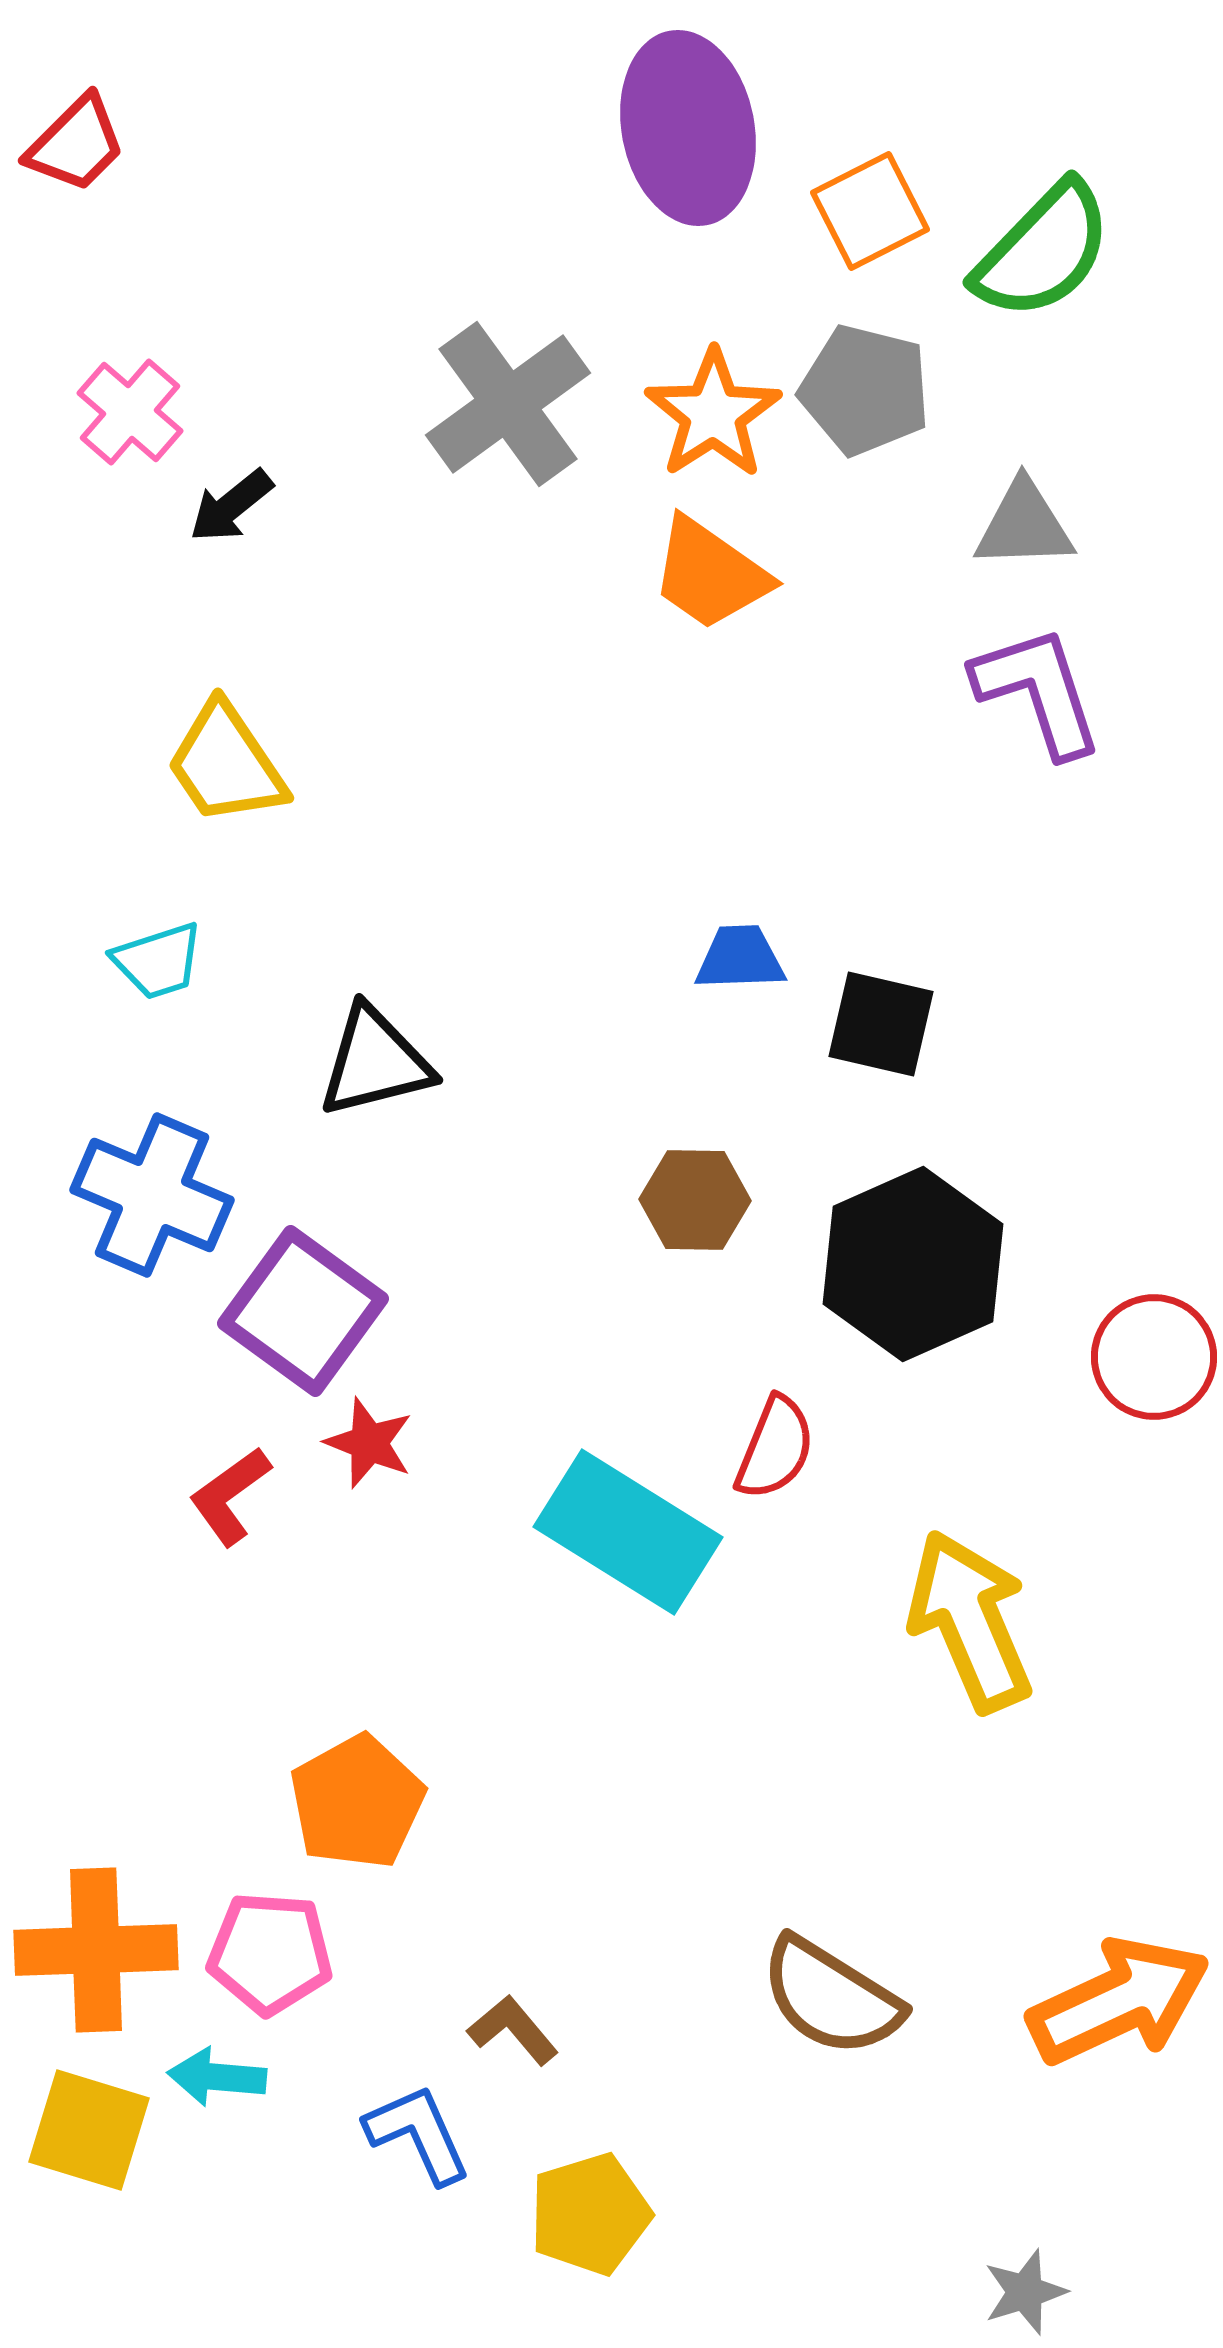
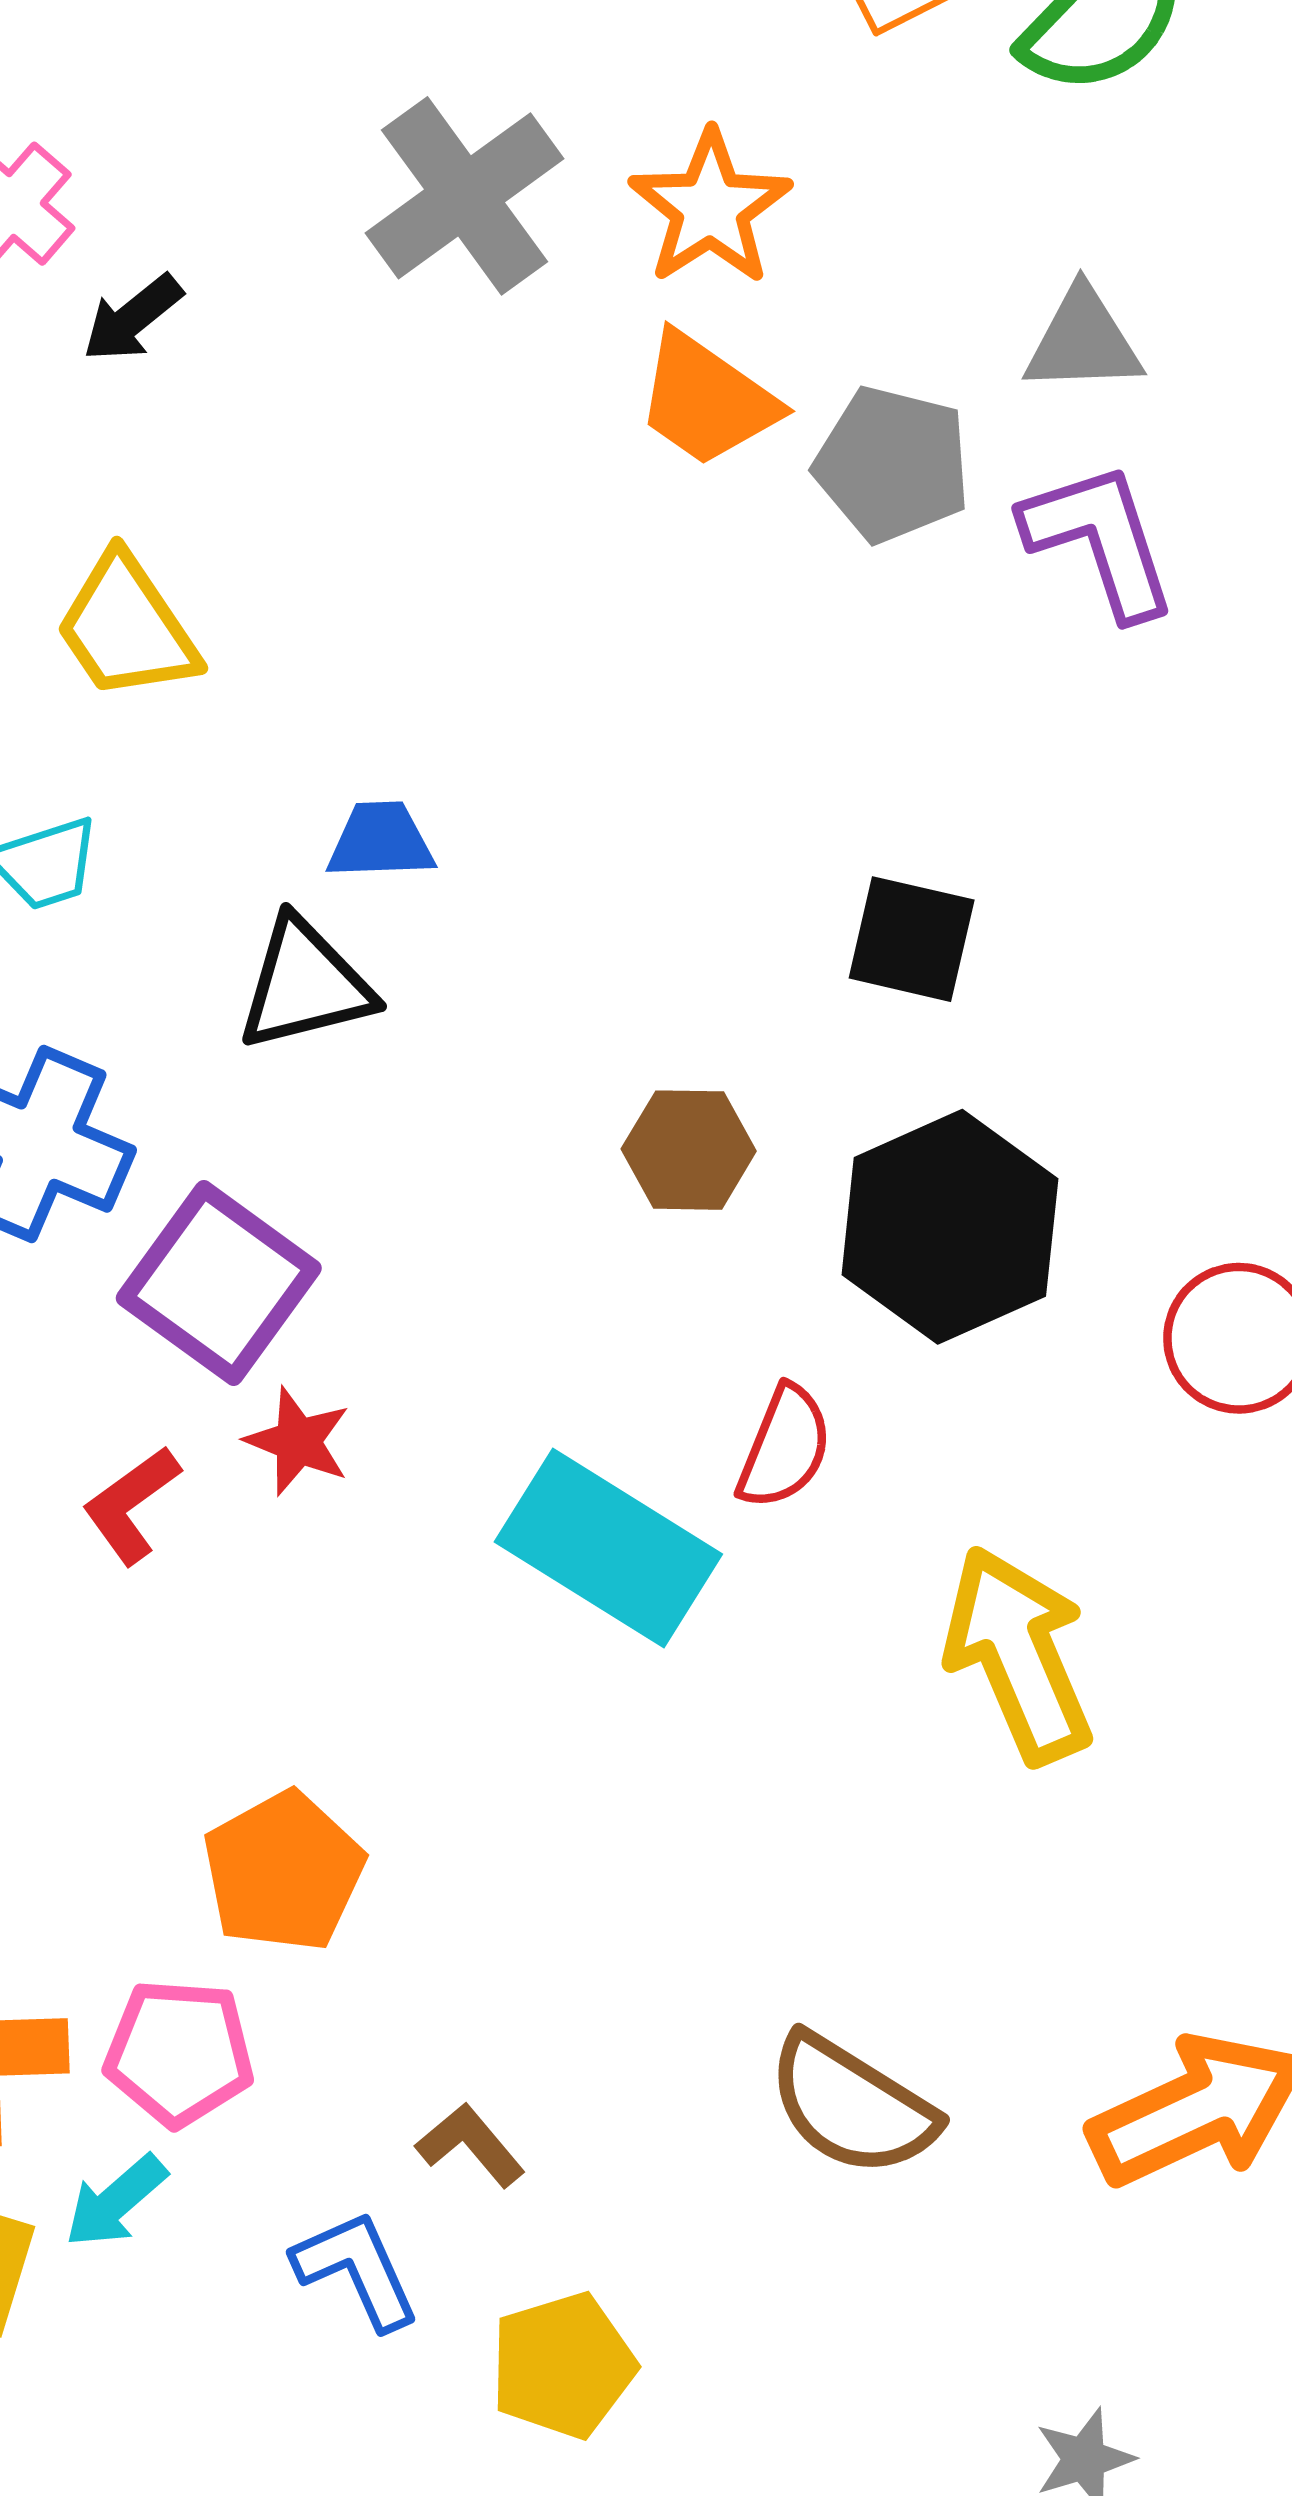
gray pentagon: (865, 390) -> (892, 464), moved
blue trapezoid: (740, 958) -> (381, 841), moved
cyan arrow: (217, 2077) -> (116, 2201), turned -46

